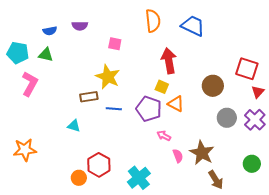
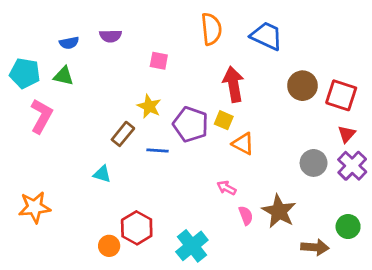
yellow star: (108, 77) -> (149, 106), size x0.7
brown circle: (213, 86) -> (302, 86), moved
red triangle: (258, 92) -> (347, 134), moved
brown rectangle: (89, 97) -> (123, 134), turned -42
purple pentagon: (149, 109) -> (191, 124), moved
brown arrow: (216, 180) -> (315, 247), moved, turned -54

